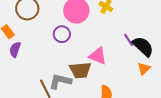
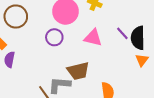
black semicircle: (143, 46) -> (138, 38), turned -125
pink triangle: (98, 56) -> (93, 38), moved

